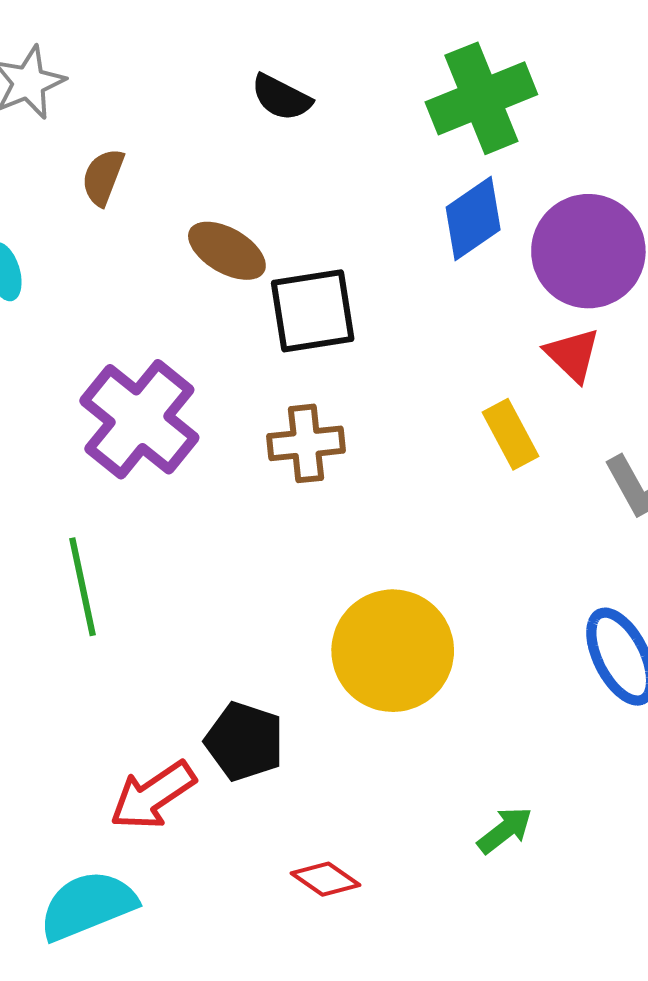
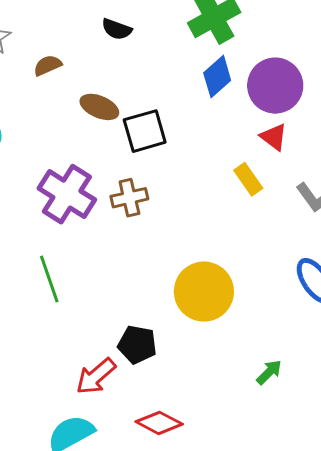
brown semicircle: (103, 177) -> (48, 65), moved, turned 52
brown cross: (306, 443) -> (129, 198), moved
red diamond: (326, 879) -> (159, 423), moved, size x1.4

